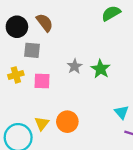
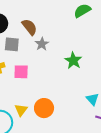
brown semicircle: (45, 23) -> (29, 27), moved
gray star: (75, 66) -> (42, 44), moved

